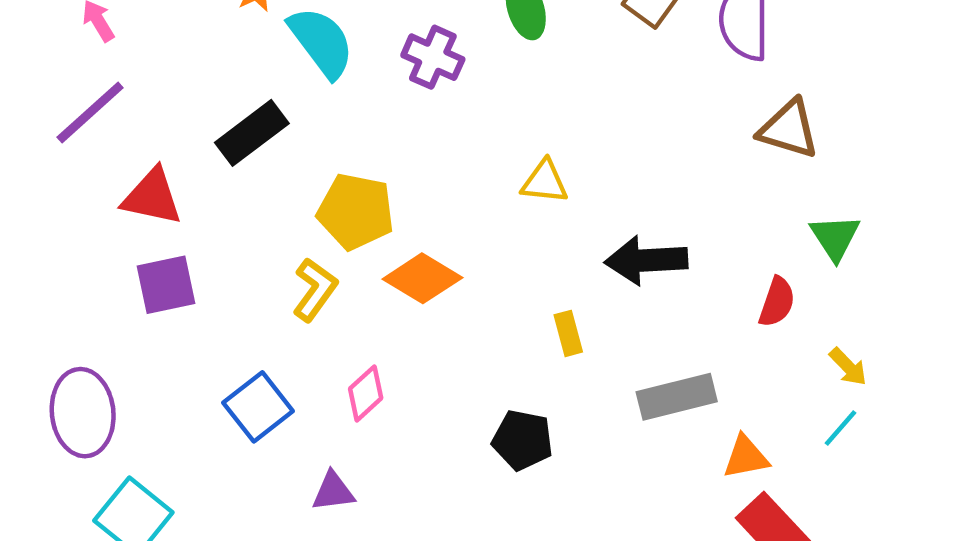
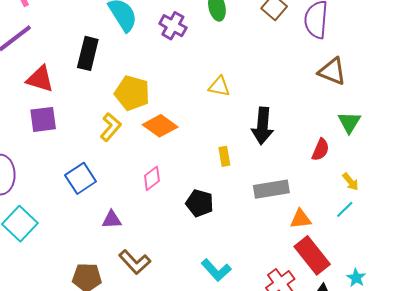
black rectangle: (252, 133) -> (88, 53), turned -44
black arrow: (646, 260) -> (263, 126), turned -87
pink diamond: (366, 393) -> (152, 178), moved

